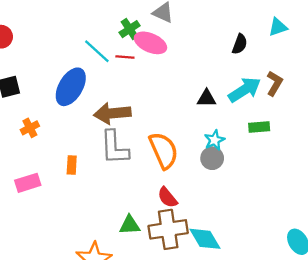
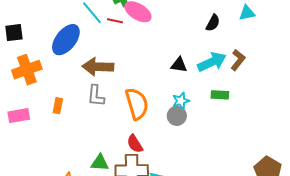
orange cross: (30, 128) -> (27, 70), size x1.8
gray L-shape: (114, 147) -> (96, 96), size x0.7

